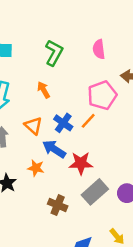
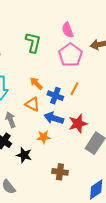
orange arrow: (44, 90) -> (36, 83), moved
pink pentagon: (102, 95) -> (70, 55), moved
brown cross: (58, 205) -> (60, 172), moved

